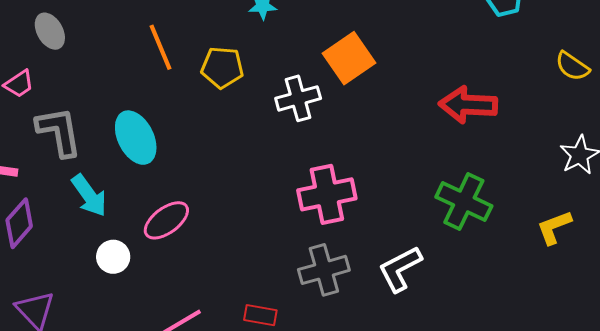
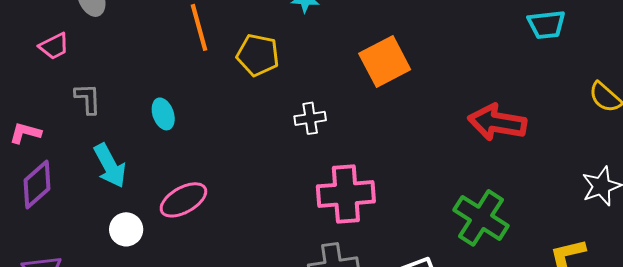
white cross: (298, 98) -> (310, 118), moved, size x0.7
gray L-shape: (59, 132) -> (88, 99), size x0.6
cyan ellipse: (136, 138) -> (163, 114), size x0.6

